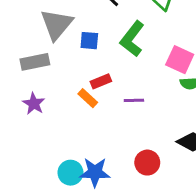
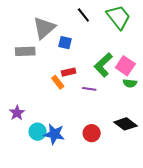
green L-shape: (132, 39) -> (103, 65), moved
purple star: (34, 104) -> (17, 113), moved

